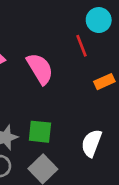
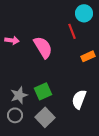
green square: (40, 132) -> (43, 91), turned -30

